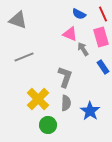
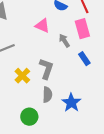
pink triangle: (70, 34) -> (42, 26), moved
yellow cross: (38, 99) -> (22, 76), moved, size x0.7

